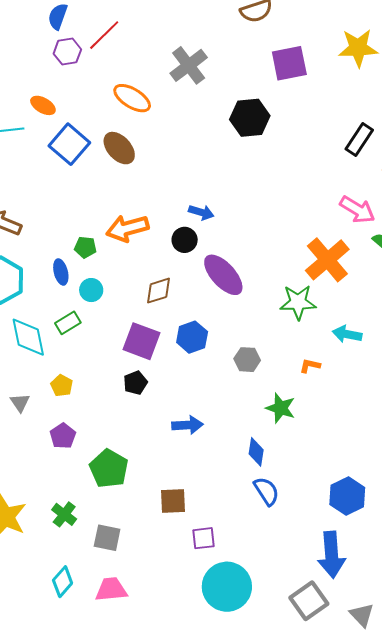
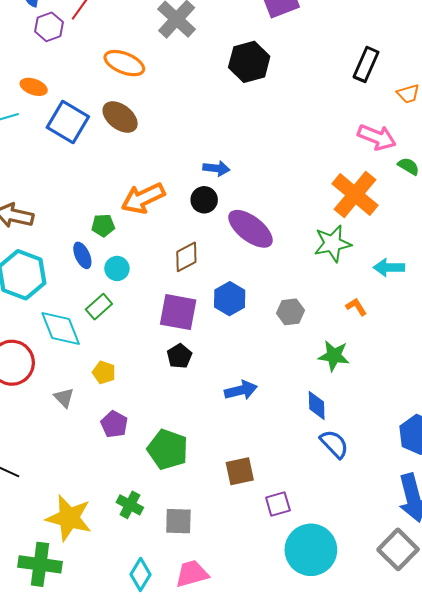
orange L-shape: (310, 366) -> (356, 307), turned 55

